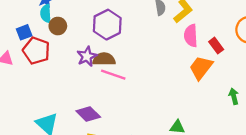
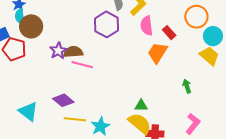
purple hexagon: (107, 25) -> (107, 24), moved
brown circle: (58, 26) -> (31, 26), size x1.5
green arrow: (234, 96) -> (187, 86), moved

